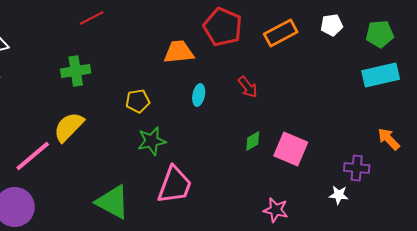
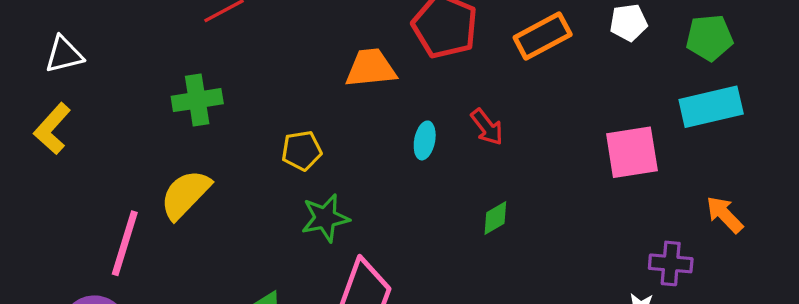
cyan ellipse: (199, 95) -> (425, 140), moved
pink square: (291, 149) -> (632, 152), moved, turned -32
pink line: (33, 156) -> (125, 243), turned -33

